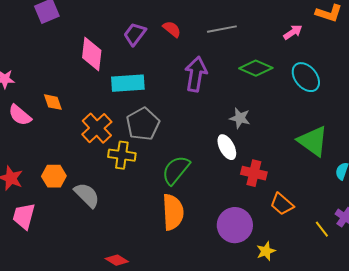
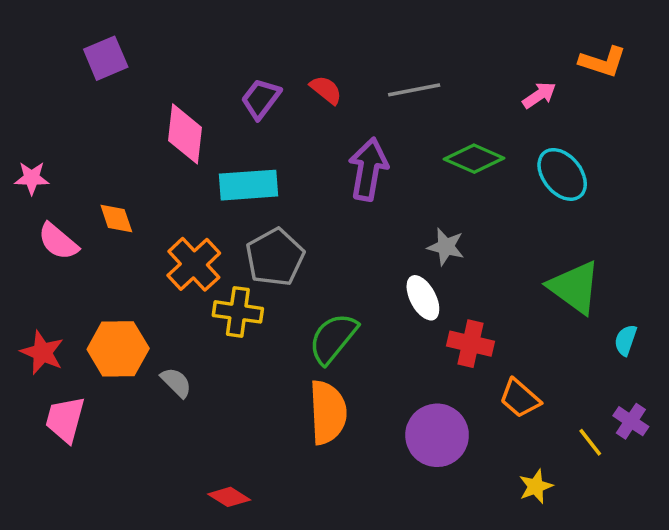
orange hexagon: (54, 176) -> (118, 349), size x1.4
gray semicircle: (87, 195) -> (176, 382), size x0.7
yellow star: (266, 251) -> (536, 486), moved

